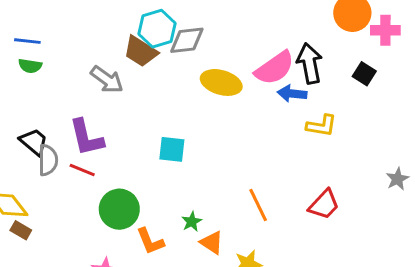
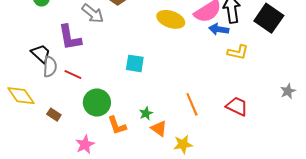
black square: (364, 74) -> (269, 18), size x1.8
purple L-shape: (86, 138) -> (70, 38), moved
red trapezoid: (324, 205) -> (237, 106), turned -110
brown rectangle: (21, 230) -> (54, 115), moved

